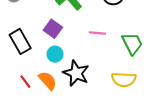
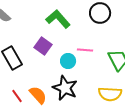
cyan circle: (55, 54) -> (68, 61), moved

